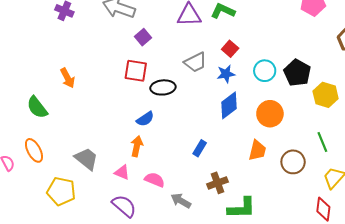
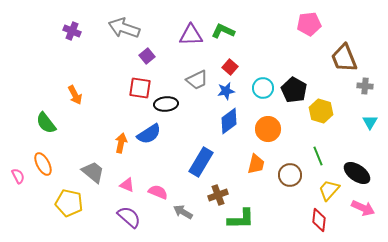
blue semicircle: (145, 119) -> (149, 134), size x1.4
orange arrow: (137, 146) -> (121, 143), moved
blue rectangle: (200, 148) -> (201, 162), size x1.8

